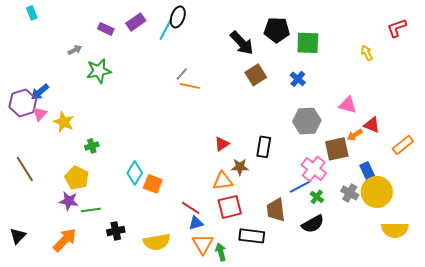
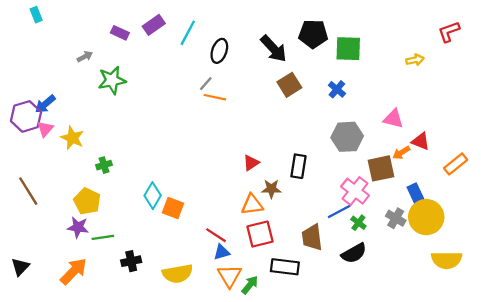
black ellipse: (178, 17) -> (219, 51), moved
yellow arrow: (367, 53) -> (415, 60), turned 105
green arrow: (221, 252) -> (250, 285), turned 54

